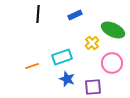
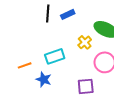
black line: (38, 14) -> (48, 13), moved
blue star: (67, 79) -> (44, 79), moved

